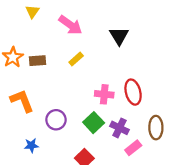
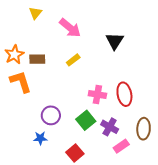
orange L-shape: (22, 101) -> (21, 82), moved
blue star: (31, 145) -> (40, 138), moved

